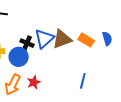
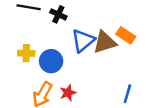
orange rectangle: (86, 40) -> (126, 35), moved
black cross: (27, 43) -> (58, 14), moved

